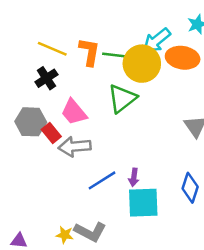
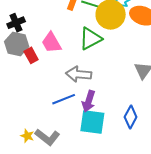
black cross: (46, 78) -> (16, 23), moved
gray arrow: (75, 147) -> (79, 74), moved
purple arrow: (134, 177) -> (89, 101), size x1.5

